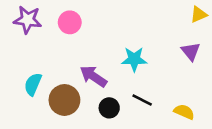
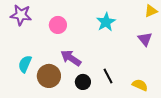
pink circle: (70, 22) -> (58, 25), moved
cyan star: (134, 59) -> (106, 22), moved, turned -30
black line: (142, 100) -> (108, 76), turned 35

